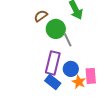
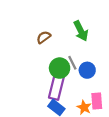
green circle: (56, 29) -> (60, 68), moved
blue circle: (71, 69) -> (87, 70), moved

